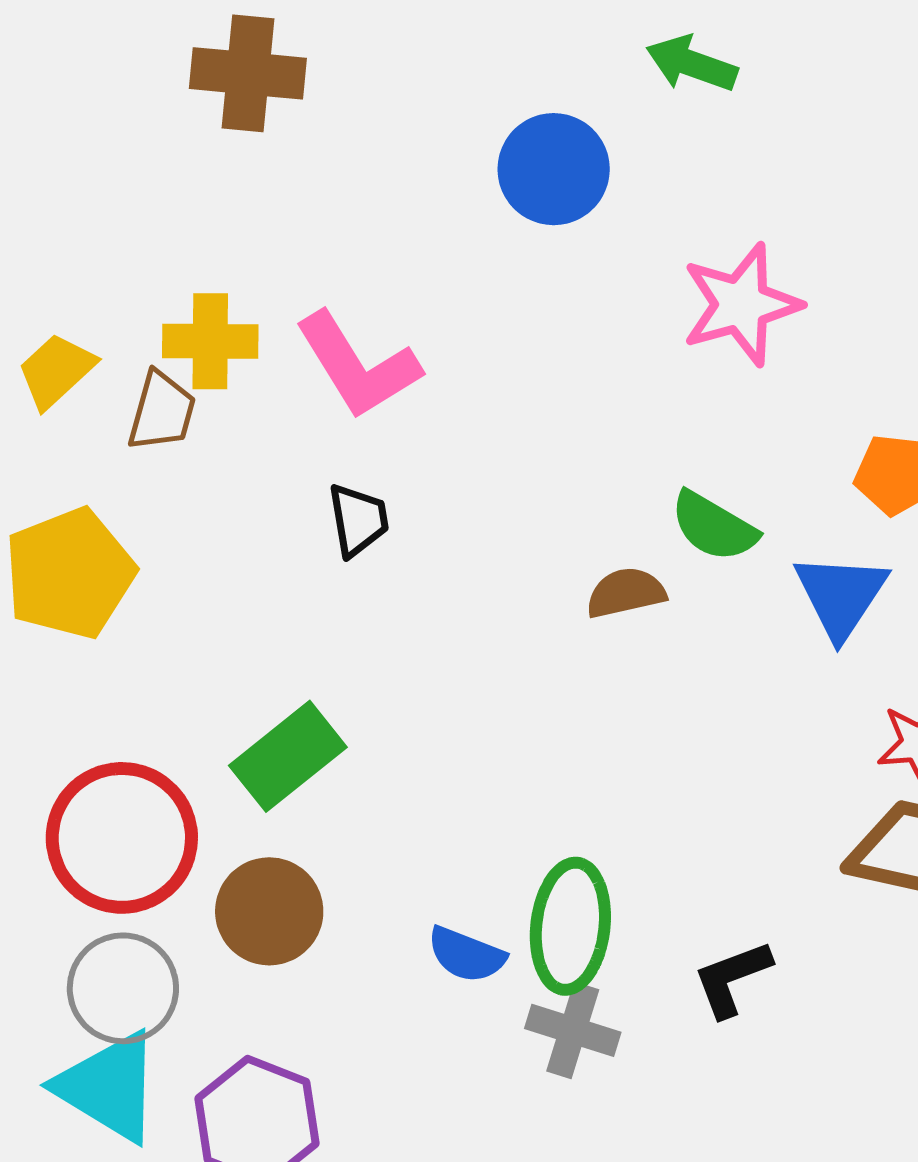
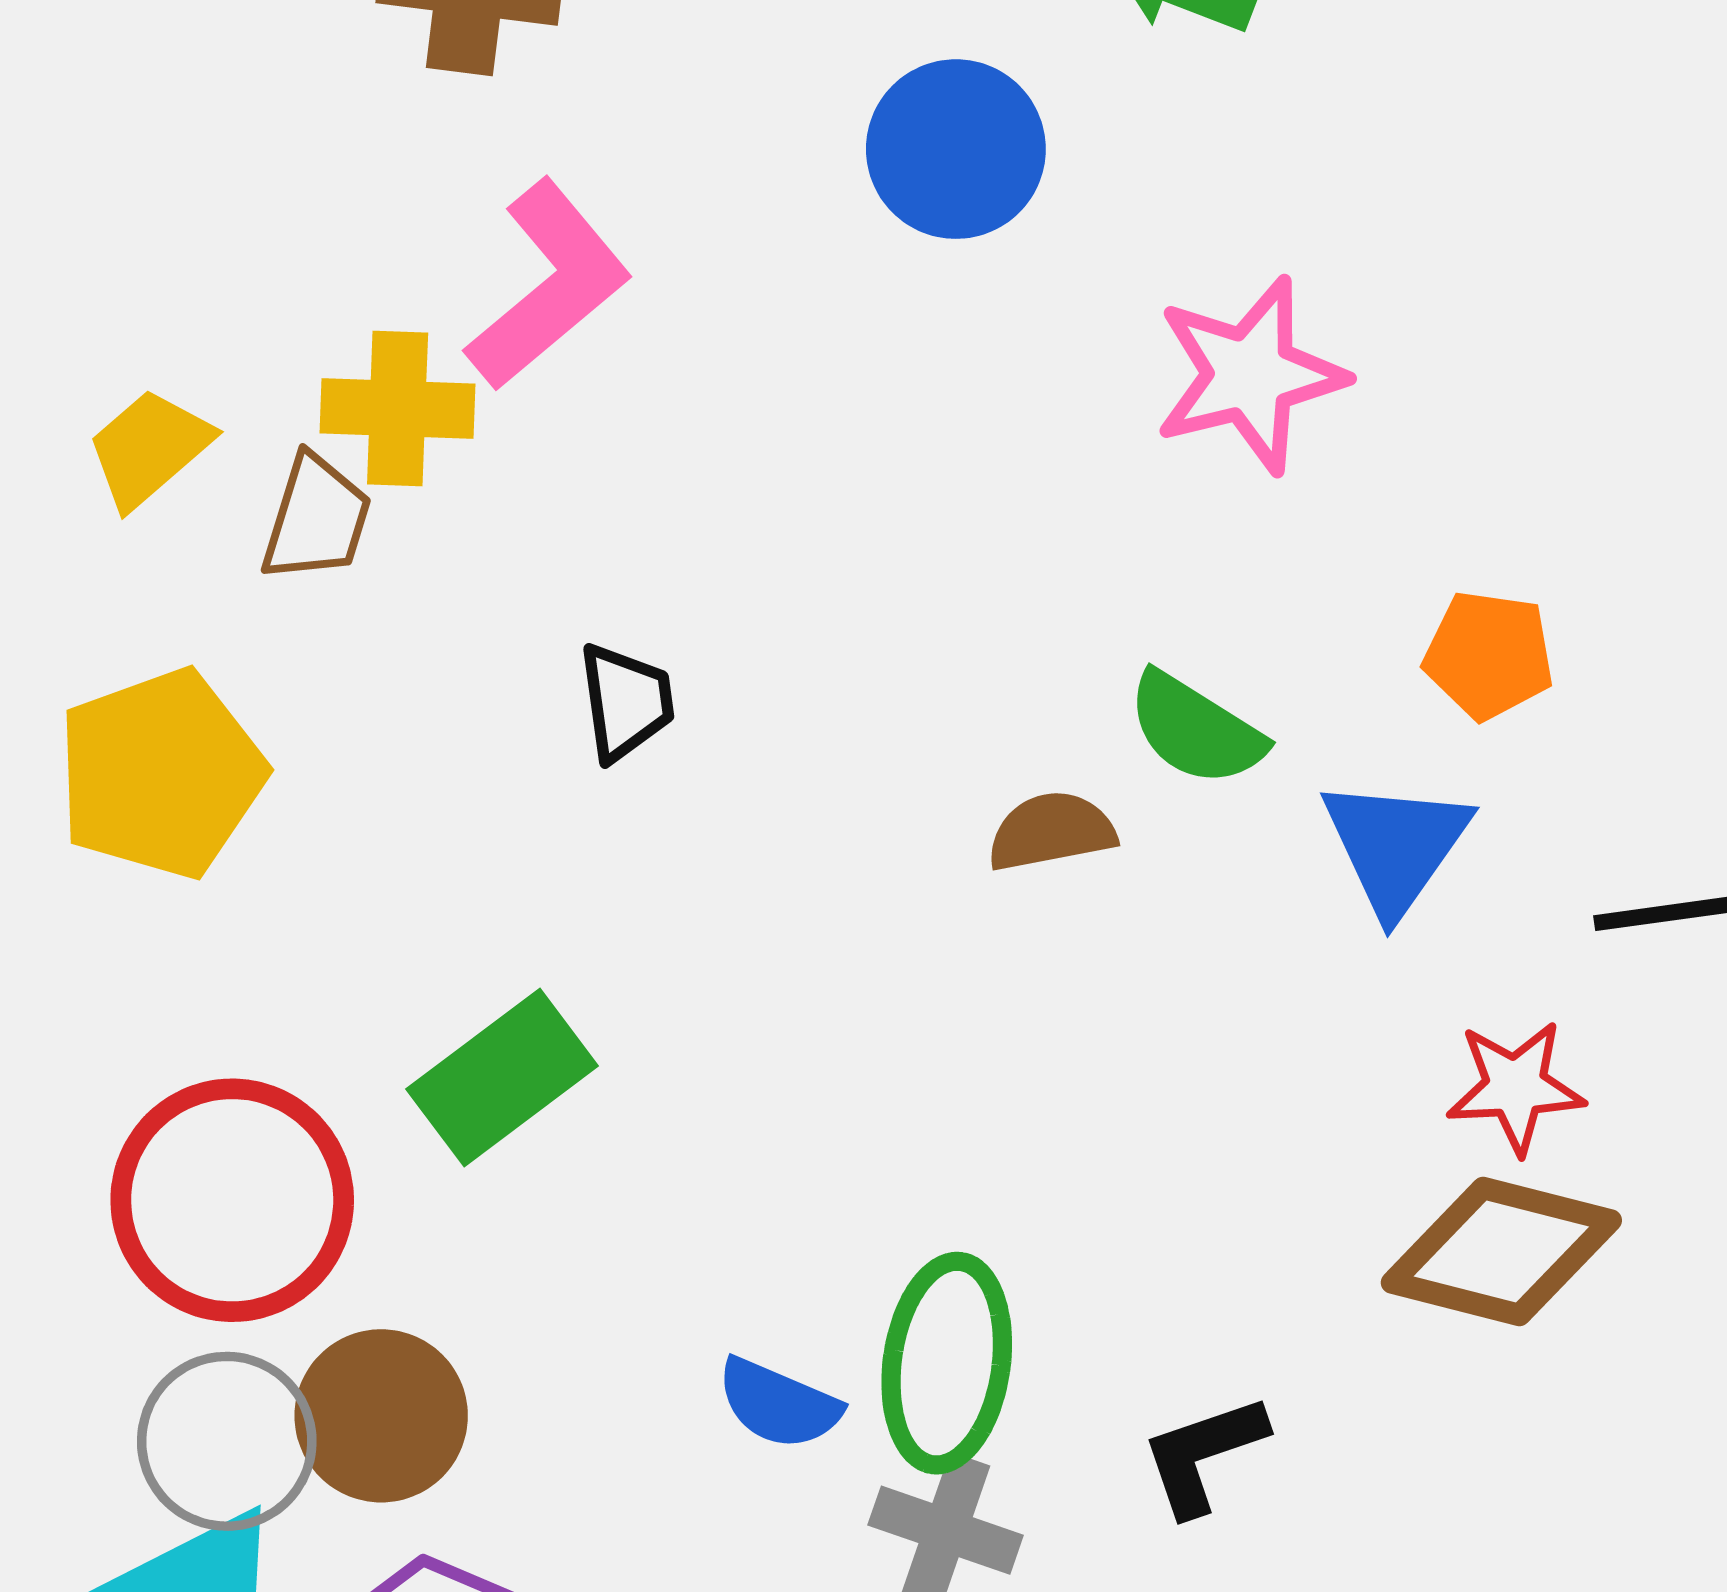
pink L-shape: (358, 365) -> (549, 285), moved, turned -100
brown circle: (269, 911) -> (381, 1416), moved

